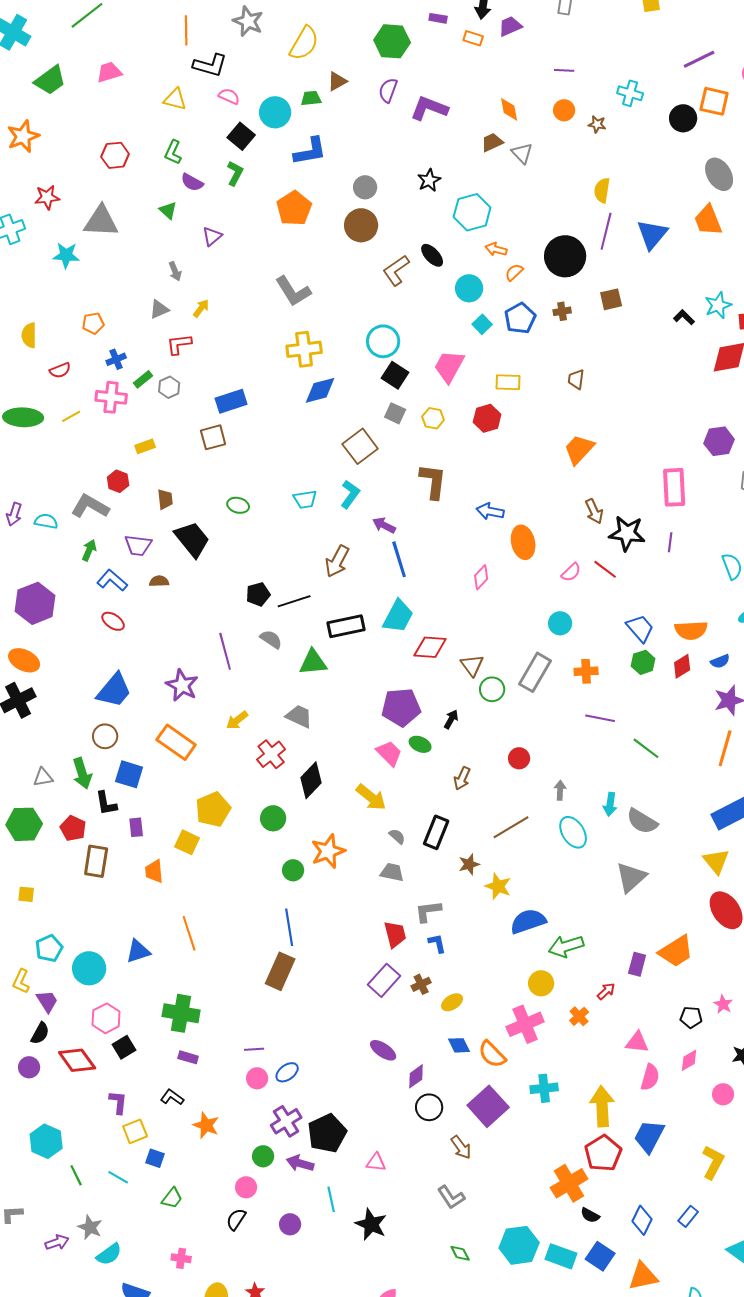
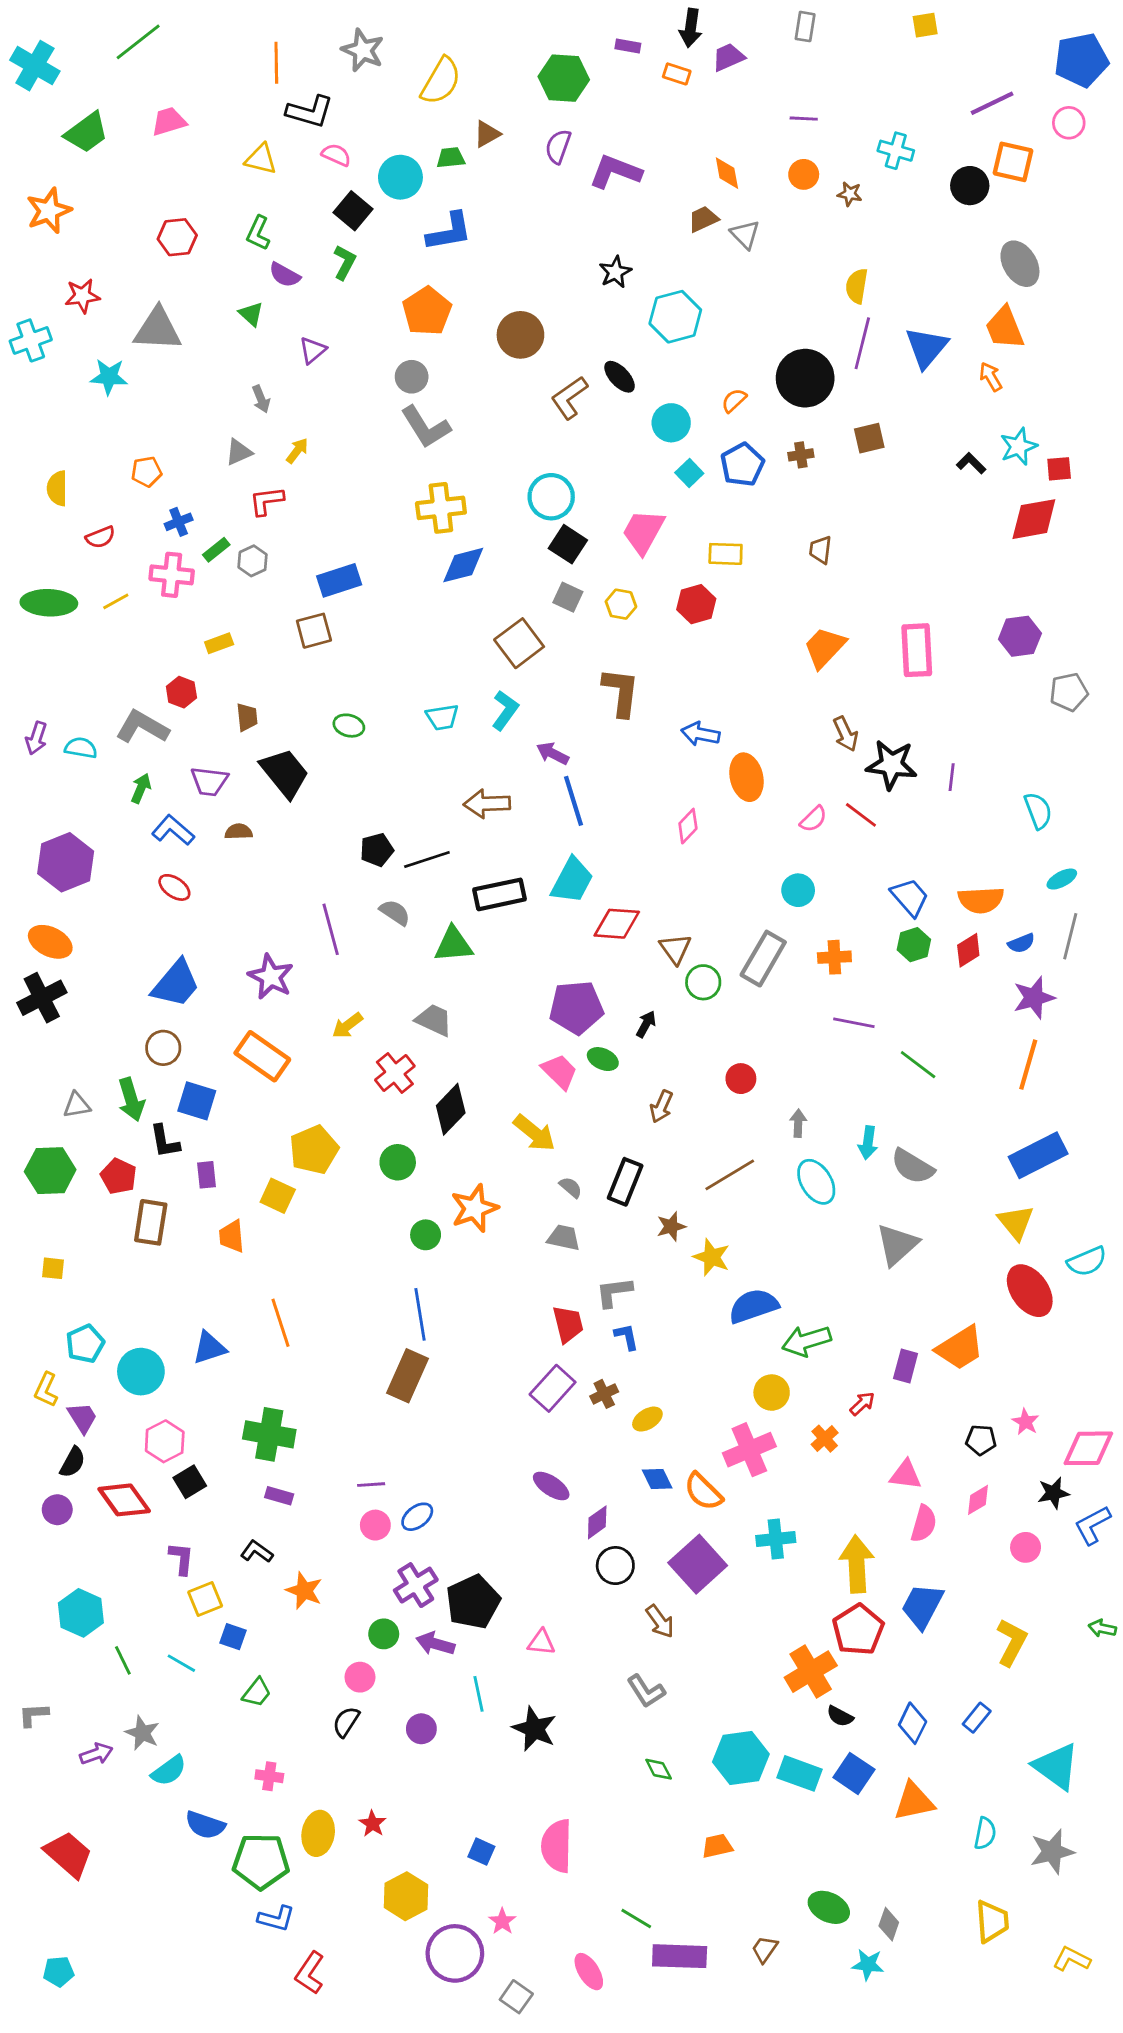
gray circle: (365, 187) -> (412, 377), moved
orange arrow: (496, 249) -> (991, 377), moved, turned 45
pink rectangle: (674, 487) -> (917, 650), moved
brown arrow: (337, 561) -> (487, 804), turned 60

